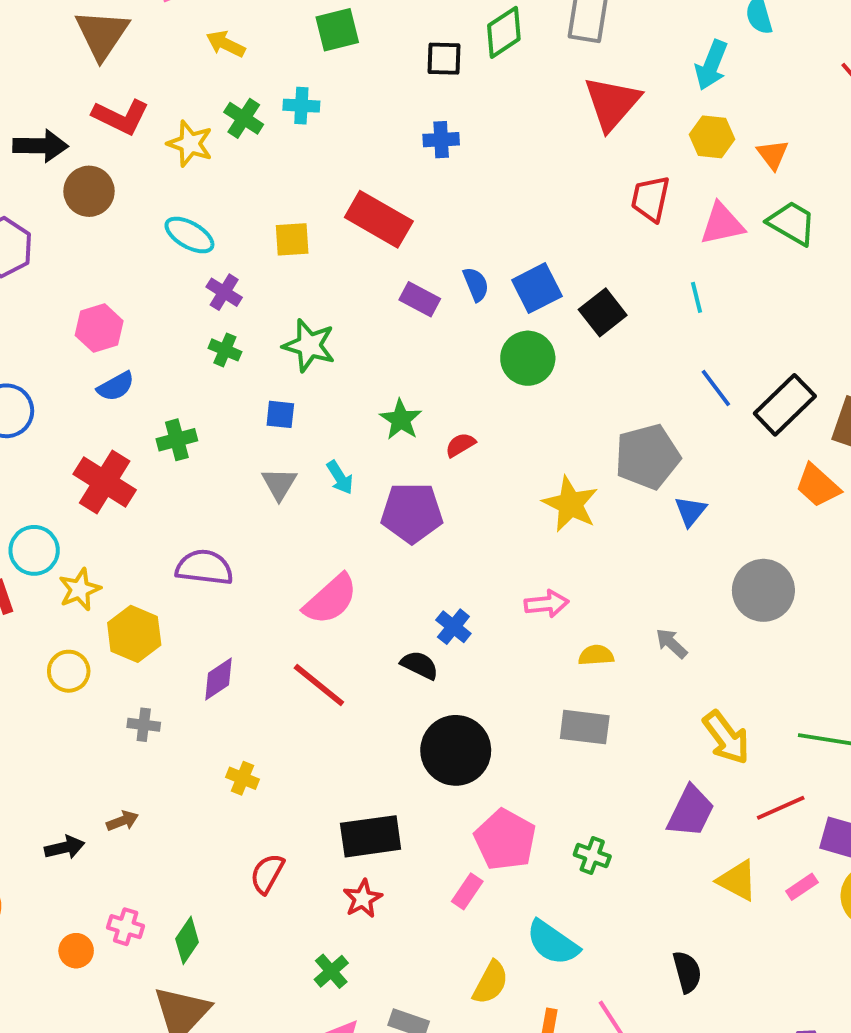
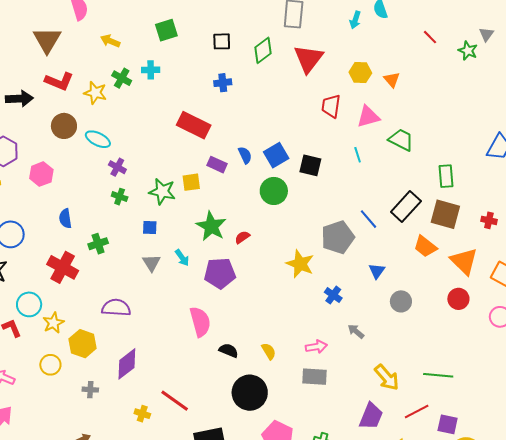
green diamond: (504, 32) -> (263, 50), moved
cyan arrow: (711, 65) -> (355, 20), moved, size x0.7
brown circle: (89, 191) -> (64, 126), moved
green trapezoid: (792, 223) -> (401, 140), moved
yellow square: (292, 239) -> (191, 182), moved
black square: (603, 312) -> (310, 165), turned -35
pink hexagon: (99, 328) -> (41, 174), moved
blue semicircle: (116, 386) -> (65, 218), turned 114
blue line: (716, 388) -> (369, 219), moved
green star: (401, 420) -> (211, 226), size x1.4
blue triangle: (690, 511) -> (377, 271), moved
gray circle: (763, 590) -> (401, 301), size x0.7
pink semicircle: (331, 599) -> (200, 322), moved, turned -60
pink arrow: (547, 604) -> (316, 347), moved
blue cross: (453, 627) -> (333, 295), moved
yellow semicircle: (596, 655) -> (269, 351), moved, turned 66
purple diamond: (219, 679) -> (127, 364), size x1.4
red line: (319, 685) -> (175, 401), moved

